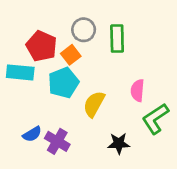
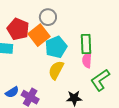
green rectangle: (117, 39) -> (86, 44), moved
orange square: (71, 55) -> (39, 35), size x1.5
cyan pentagon: (63, 83) -> (56, 47), moved

